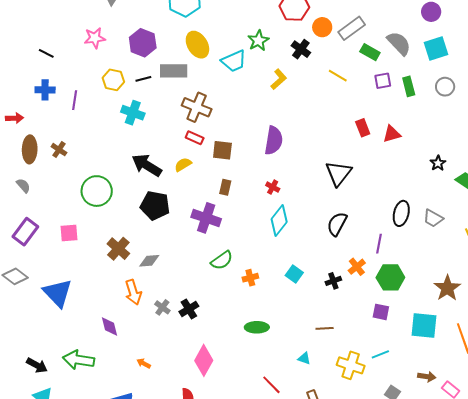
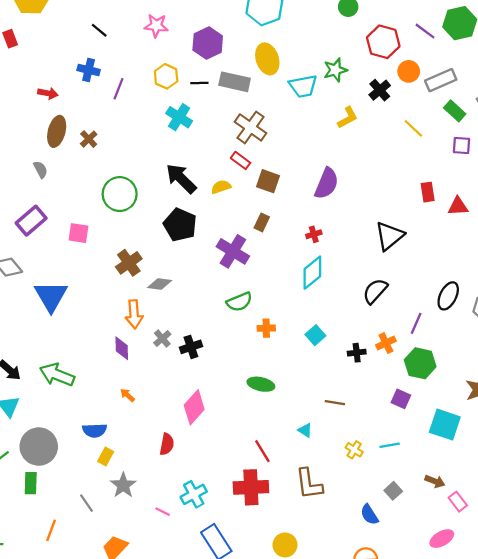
red cross: (273, 187) -> (314, 234), turned 32
purple diamond: (109, 327) -> (122, 348), moved
yellow cross: (351, 365) -> (354, 450), size x0.6

